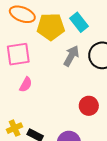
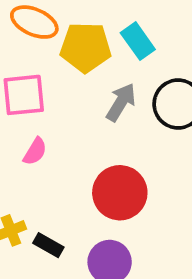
red circle: (89, 106) -> (120, 193), moved, size x1.5

